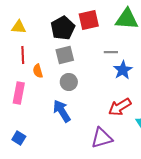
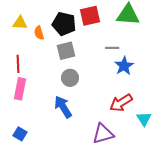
black pentagon: (63, 28) -> (64, 24), turned -30
red line: (23, 55) -> (18, 64), moved
orange semicircle: (38, 71) -> (39, 33), moved

